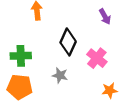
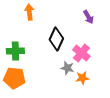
gray star: (60, 75) -> (67, 68), moved
orange star: (110, 90) -> (82, 78), moved

